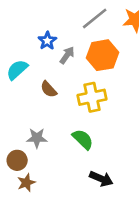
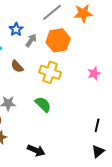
yellow cross: (92, 97) -> (50, 72), turned 30
black arrow: (101, 179) -> (36, 150), moved

